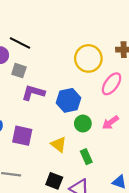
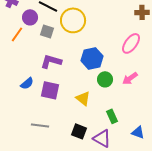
yellow circle: (88, 58) -> (73, 20), moved
purple L-shape: (33, 93) -> (51, 61), moved
green rectangle: (86, 157) -> (112, 116), moved

